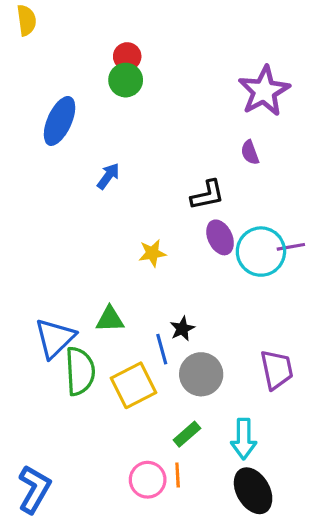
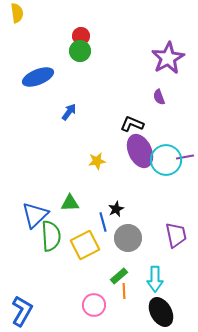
blue ellipse: (60, 121) -> (38, 77), turned 44
black L-shape: (207, 195) -> (132, 124), turned -145
purple ellipse: (220, 237) -> (140, 151), size x1.5
orange line: (178, 475) -> (124, 291), moved

